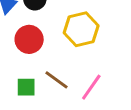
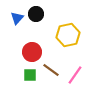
red circle: (29, 39) -> (32, 52), moved

